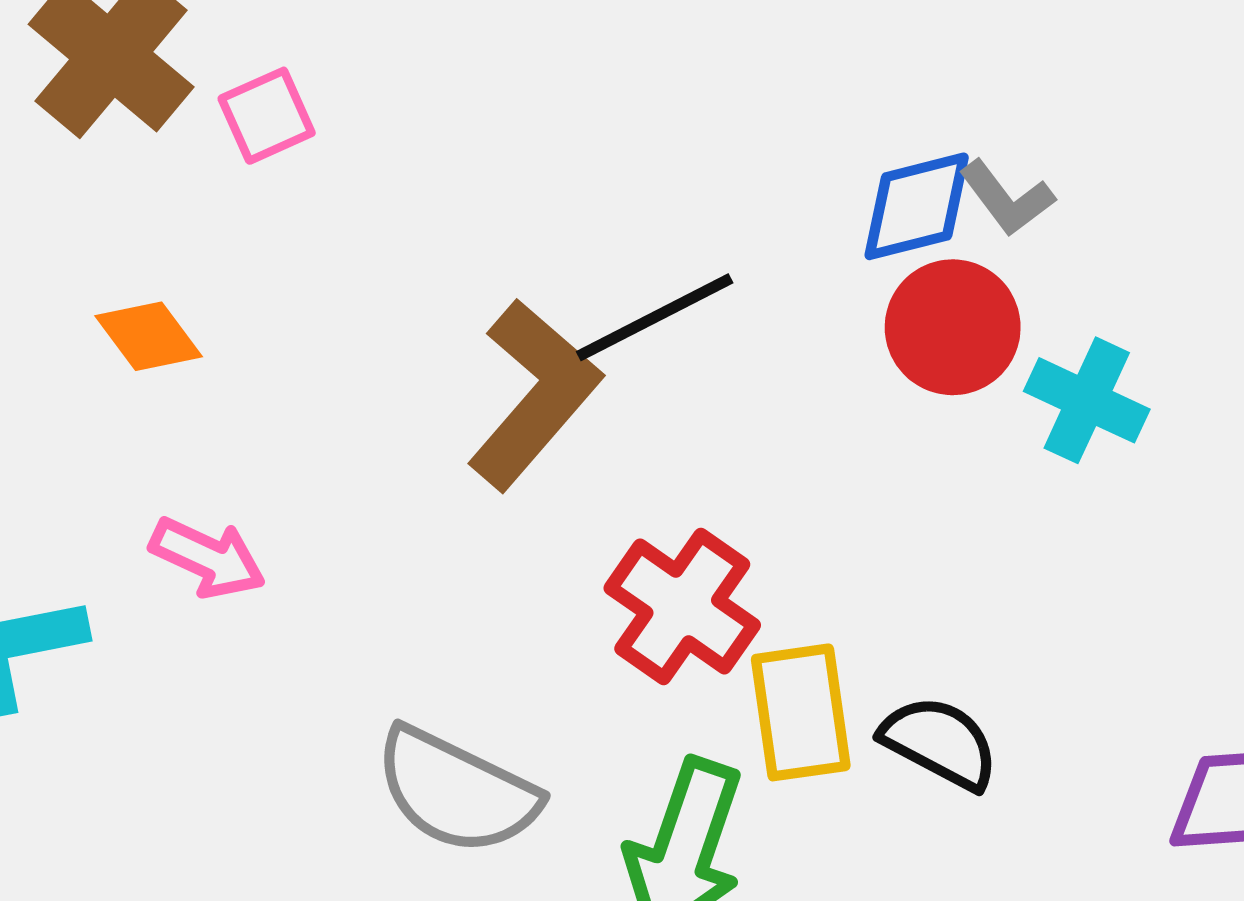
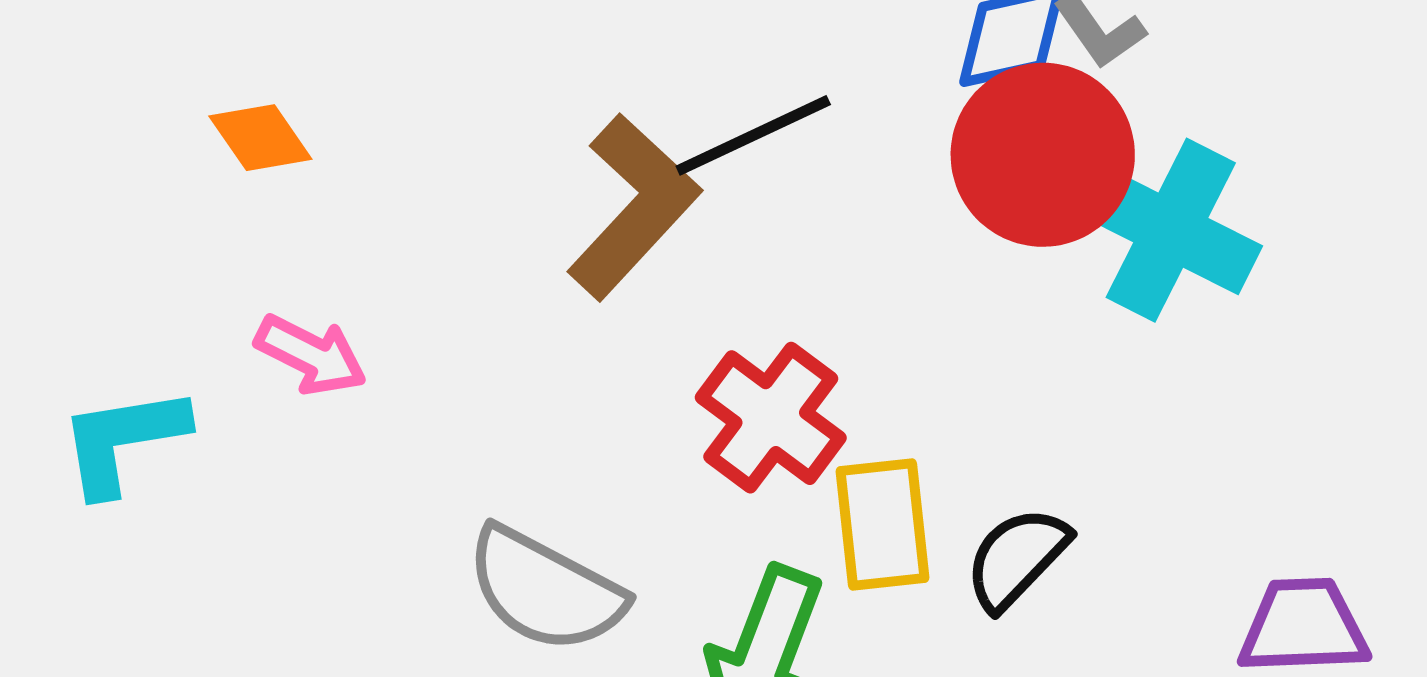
red circle: (953, 327) -> (1043, 155), size x1.4
cyan cross: (1087, 400) -> (1171, 230), size x1.5
black semicircle: (940, 743) -> (1017, 558), turned -76

